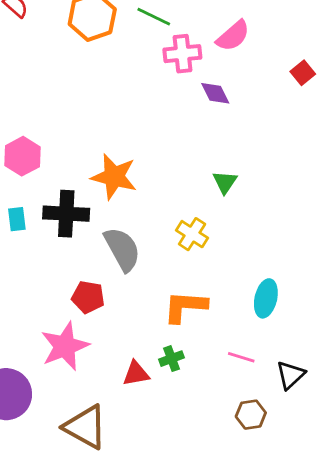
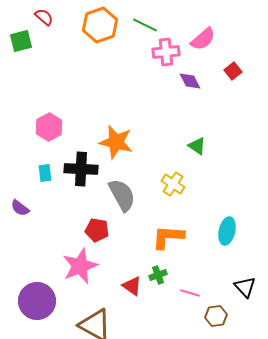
red square: (303, 73) -> (233, 71), moved
green triangle: (225, 182) -> (197, 146), turned -30
pink line: (241, 357) -> (190, 293), moved
red triangle: (136, 374) -> (132, 286), turned 45
black triangle: (290, 375) -> (245, 287), turned -30

